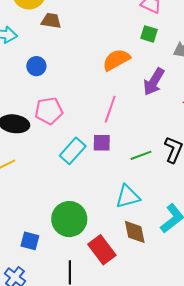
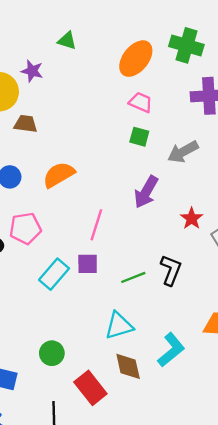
orange semicircle: (116, 60) -> (59, 175), moved
green circle: (69, 219) -> (52, 353), size x0.6

